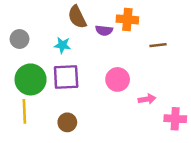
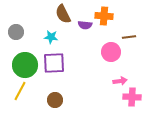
pink circle: (118, 79) -> (111, 52), moved
yellow line: (24, 111) -> (20, 91), turned 30
pink cross: (175, 119) -> (132, 97), moved

